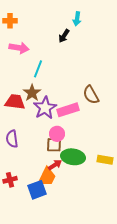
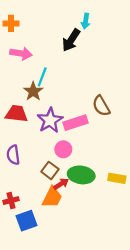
black arrow: (64, 36) -> (71, 40), size x1.5
brown star: (32, 93) -> (33, 91), moved
brown square: (54, 145) -> (50, 170), moved, turned 35
blue square: (37, 190) -> (27, 221), moved

